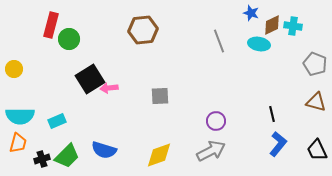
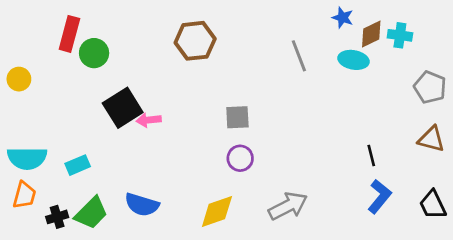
yellow circle: (14, 69) -> (19, 79), moved
gray square: (160, 96) -> (237, 117), moved
purple circle: (216, 121) -> (240, 158), moved

